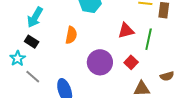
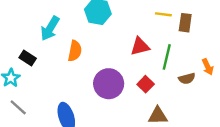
cyan arrow: (35, 17) -> (50, 28), moved
brown semicircle: (167, 76) -> (187, 79), moved
gray line: (33, 77) -> (18, 107), moved

